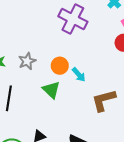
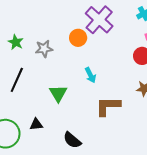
orange circle: (60, 66) -> (78, 38), moved
green triangle: (51, 90) -> (58, 93), moved

